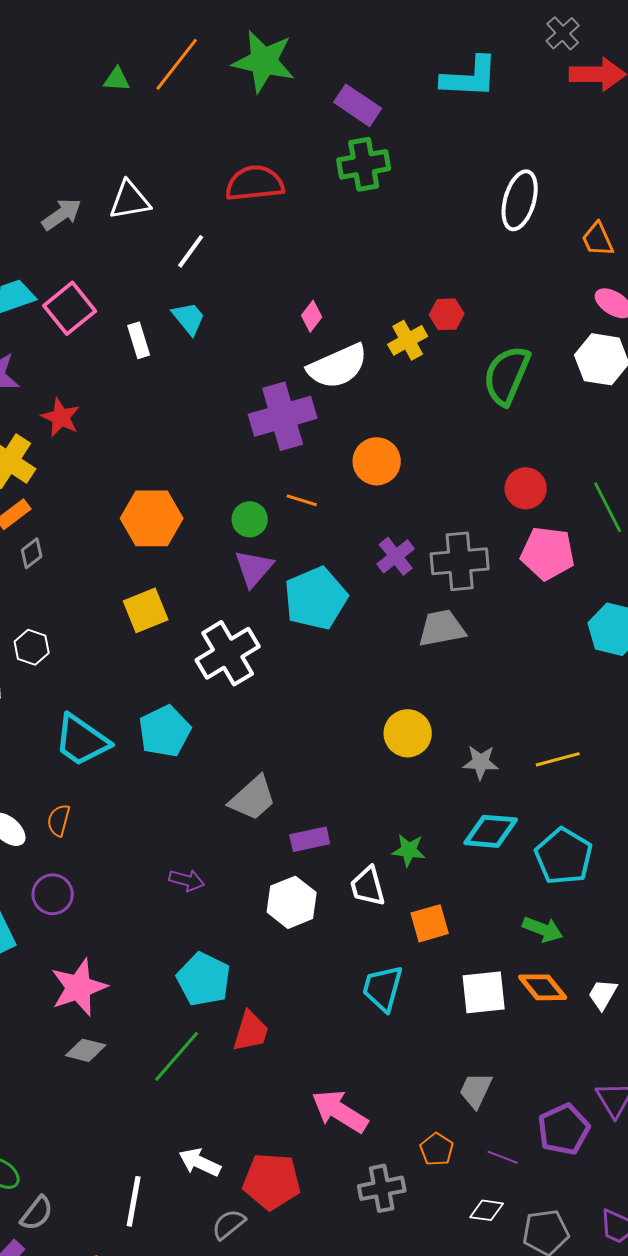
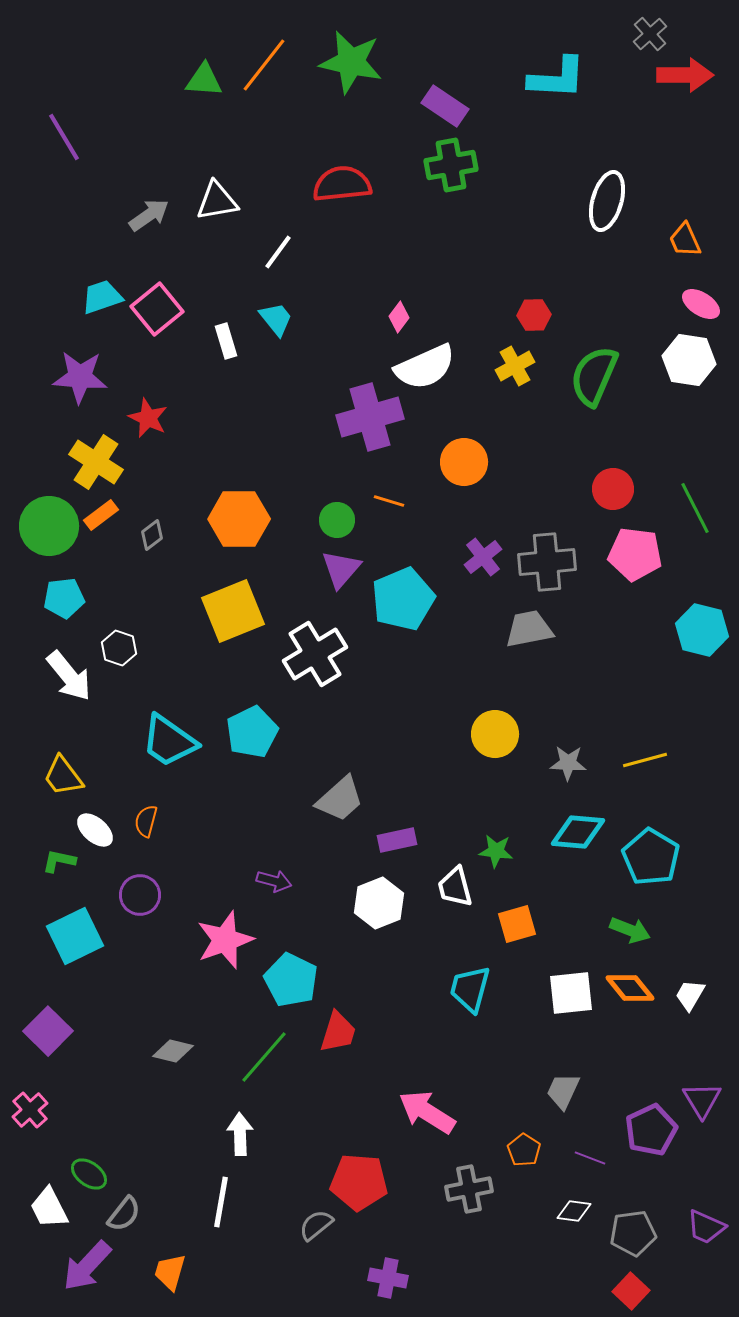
green triangle: (117, 79) -> (204, 80), size x1.4
yellow cross: (408, 340) -> (515, 366), moved
gray diamond: (32, 553) -> (152, 535), moved
yellow square: (146, 610) -> (233, 611), size x1.4
pink star: (79, 987) -> (225, 940), moved
white arrow: (200, 1162) -> (240, 1134), moved, turned 63

